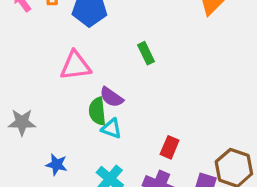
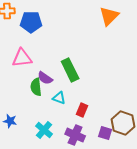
green rectangle: (146, 53) -> (70, 70), moved, size x1.6
cyan triangle: (111, 129) -> (59, 98), moved

